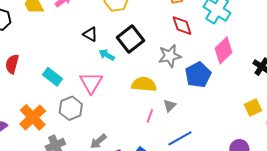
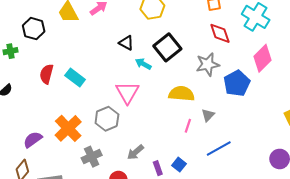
cyan rectangle: (53, 77) -> (75, 77), moved

